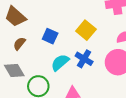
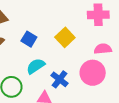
blue cross: (84, 59) -> (60, 79), moved

